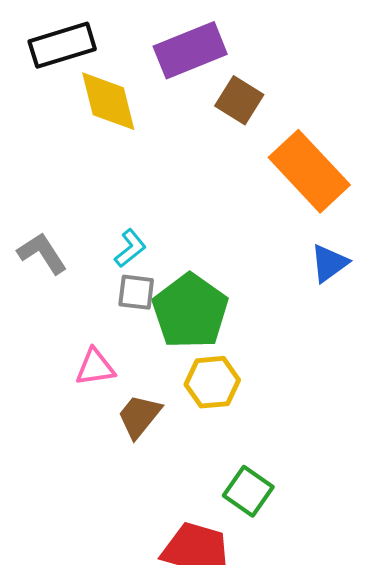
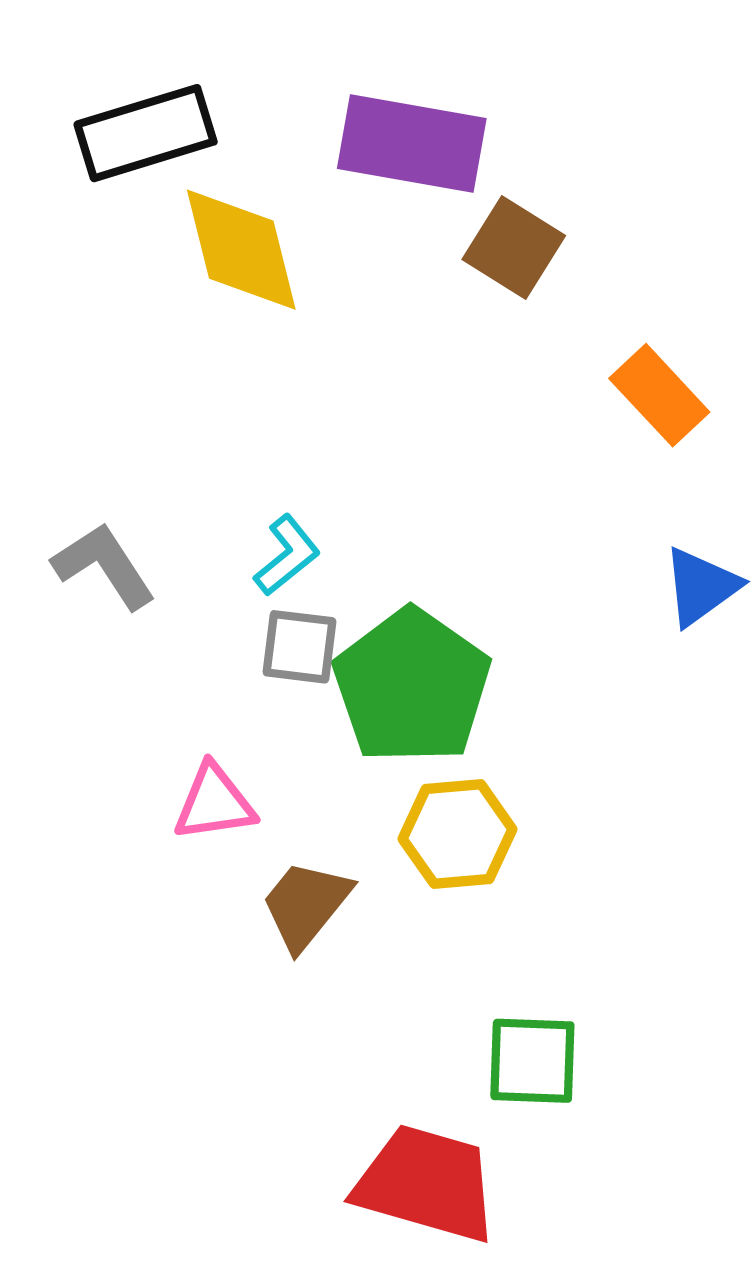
purple rectangle: (190, 50) -> (412, 144), turned 32
orange rectangle: (309, 171) -> (659, 395), size x0.6
green square: (248, 491) -> (532, 1061), turned -33

